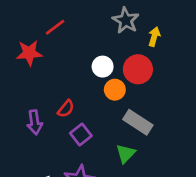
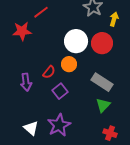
white circle: (103, 67) -> (76, 41), size x1.5
orange circle: (115, 90) -> (69, 64), moved
green triangle: (126, 154) -> (103, 105), moved

